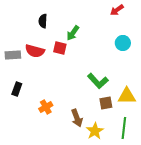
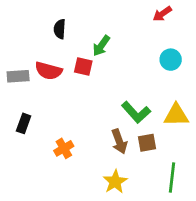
yellow triangle: (127, 96) -> (176, 115), moved
brown arrow: (77, 118) -> (119, 141), moved
yellow star: (95, 131) -> (115, 182), moved

